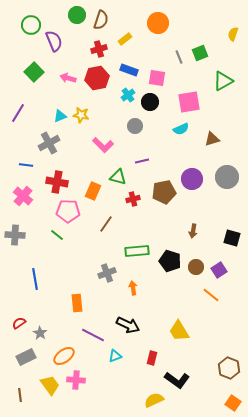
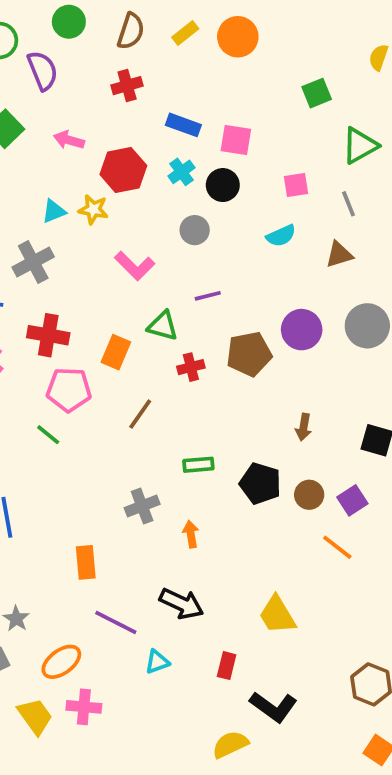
green circle: (77, 15) -> (69, 22), moved
yellow rectangle: (125, 39) -> (185, 33), moved
gray line: (179, 57) -> (349, 204), moved
red hexagon: (97, 78) -> (123, 170), moved
pink square: (189, 102) -> (296, 185), size x0.6
green rectangle: (137, 251) -> (198, 465), size x0.7

